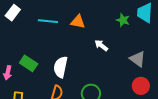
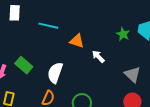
white rectangle: (13, 13) -> (15, 13), turned -42
orange triangle: (78, 22) -> (77, 41), moved

